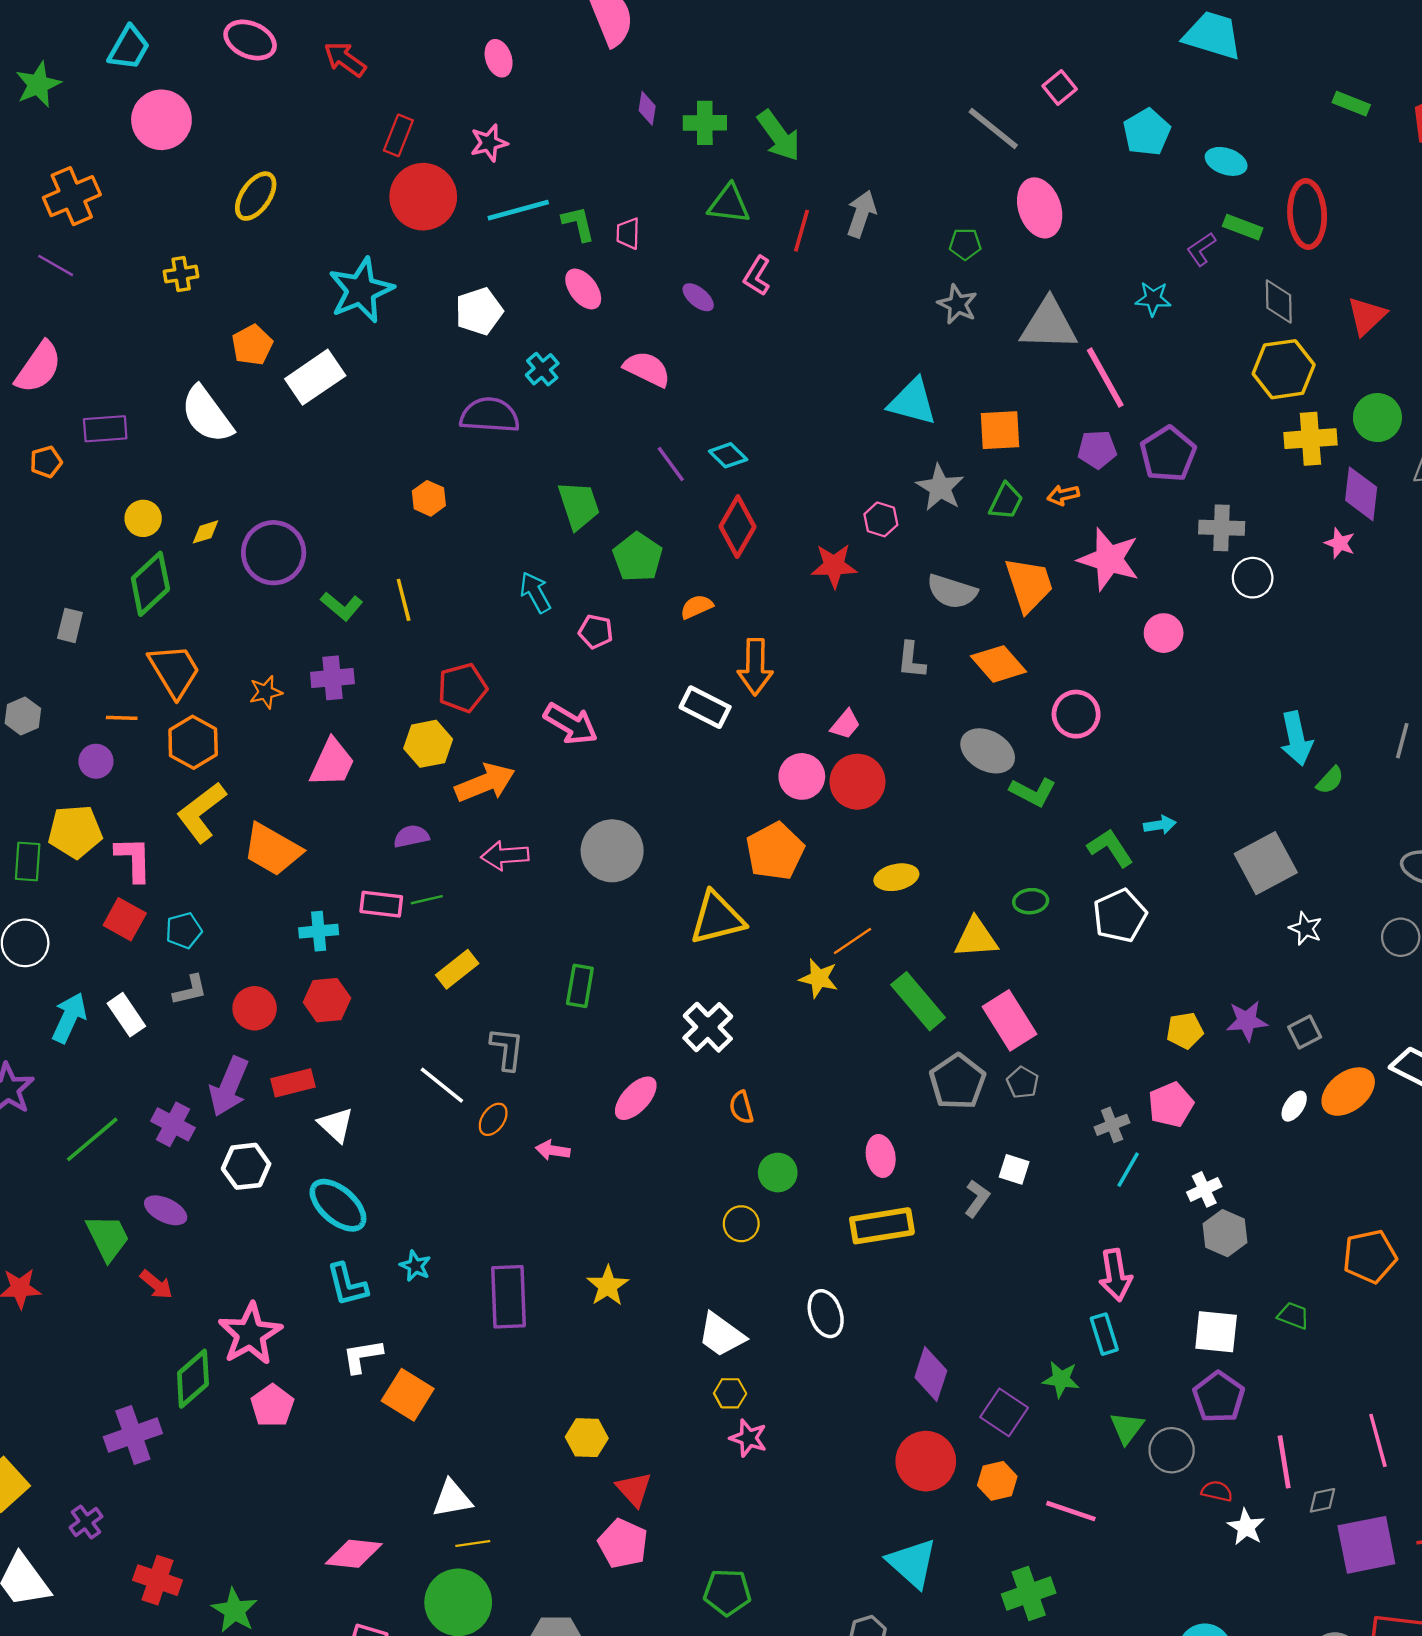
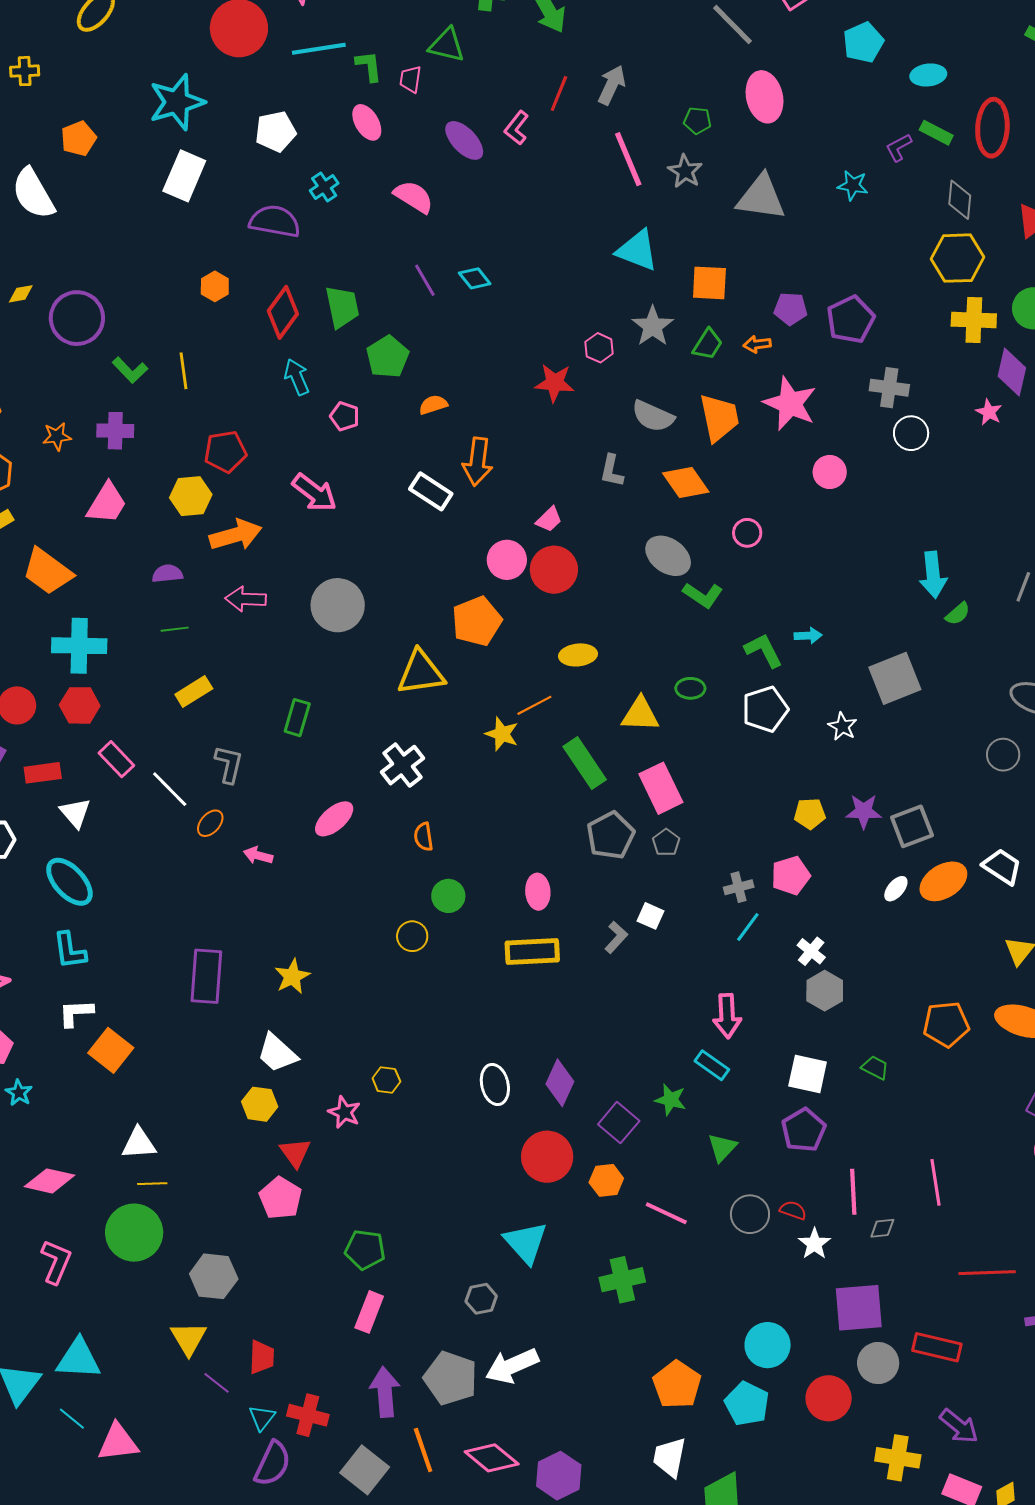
cyan ellipse: (1226, 161) -> (928, 75), turned -32
green triangle: (729, 204) -> (447, 45), moved
purple ellipse: (698, 297) -> (464, 140), size x1.5
white rectangle: (315, 377) -> (184, 176), moved, turned -39
pink line: (1105, 378) -> (628, 159), moved
red diamond: (738, 527) -> (283, 312), moved
pink circle: (1076, 714) -> (747, 533), size x0.7
pink rectangle: (381, 904) -> (116, 759), moved, turned 33
white star: (1306, 928) -> (843, 726), moved
cyan cross: (319, 931) -> (79, 646), size x1.6
gray square: (1305, 1032) -> (912, 826), size x1.5
white cross: (1204, 1189) -> (811, 951), turned -32
cyan star: (415, 1266) -> (19, 1093), moved
white ellipse: (826, 1314) -> (495, 1084), moved
cyan rectangle: (1104, 1334) -> (712, 1065), turned -44
white trapezoid: (721, 1335) -> (277, 1053), moved
pink star: (748, 1438) -> (344, 1112), moved
gray circle: (1172, 1450) -> (750, 1214), moved
purple square: (1366, 1545) -> (859, 1308), moved

